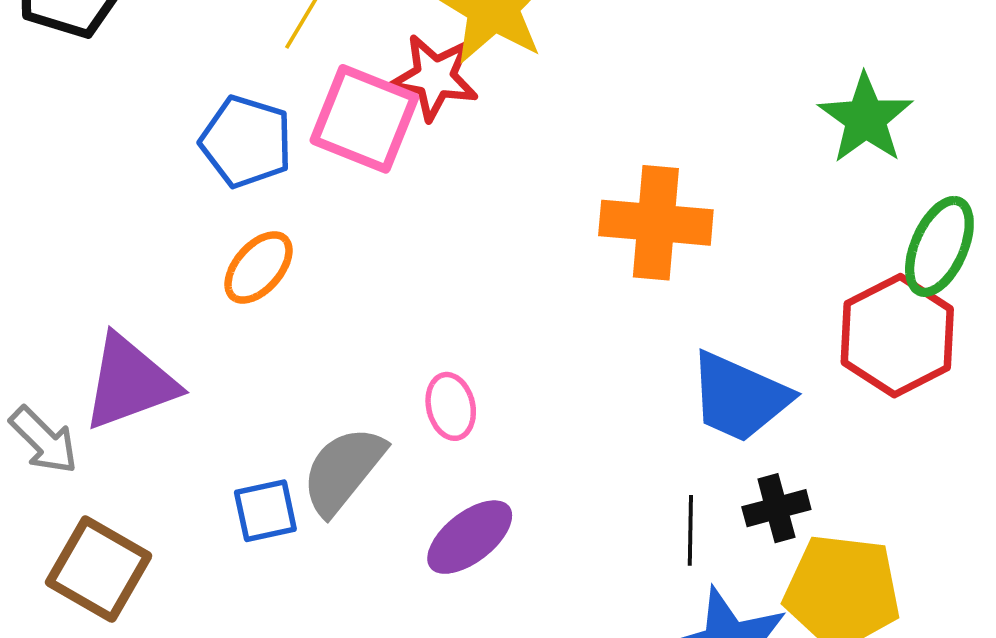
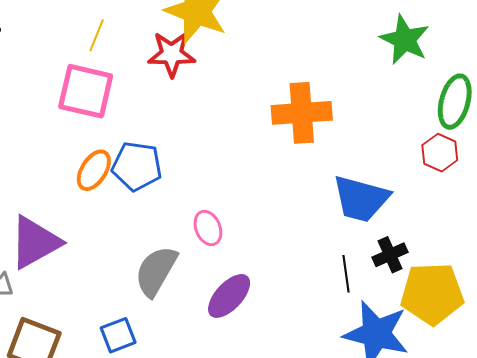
pink square: (364, 119) -> (86, 91), moved
blue pentagon: (246, 142) -> (137, 166), moved
red hexagon: (897, 336) -> (440, 153), size x0.6
blue square: (265, 511) -> (118, 335), moved

